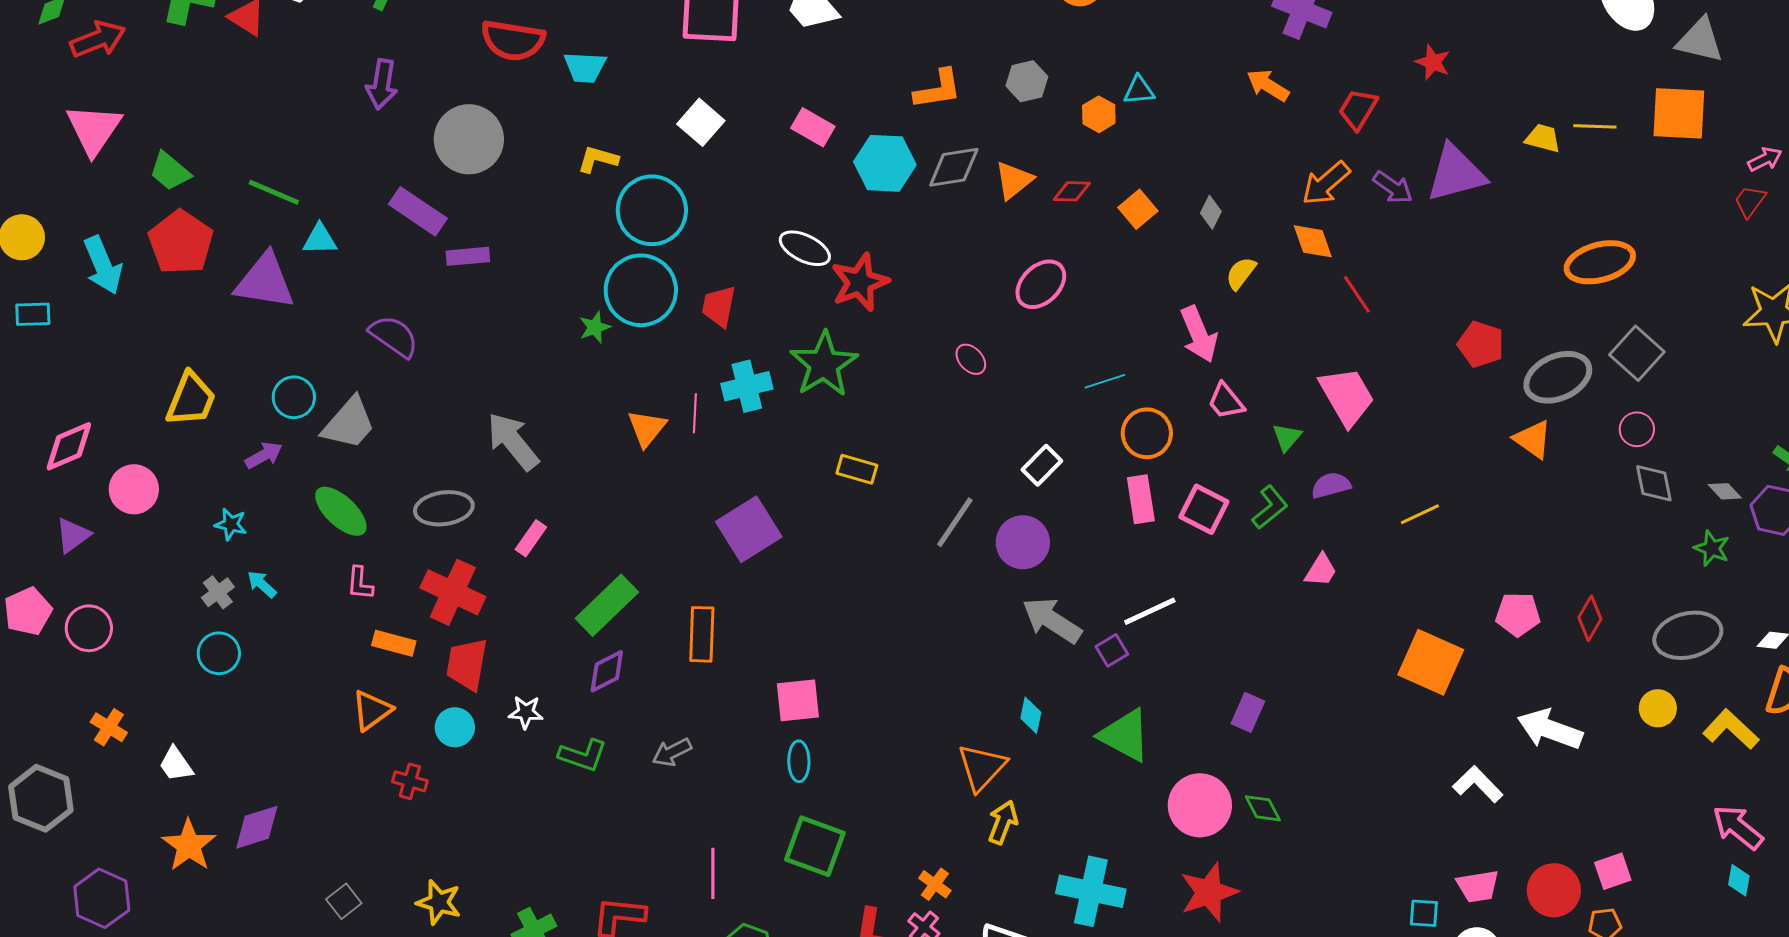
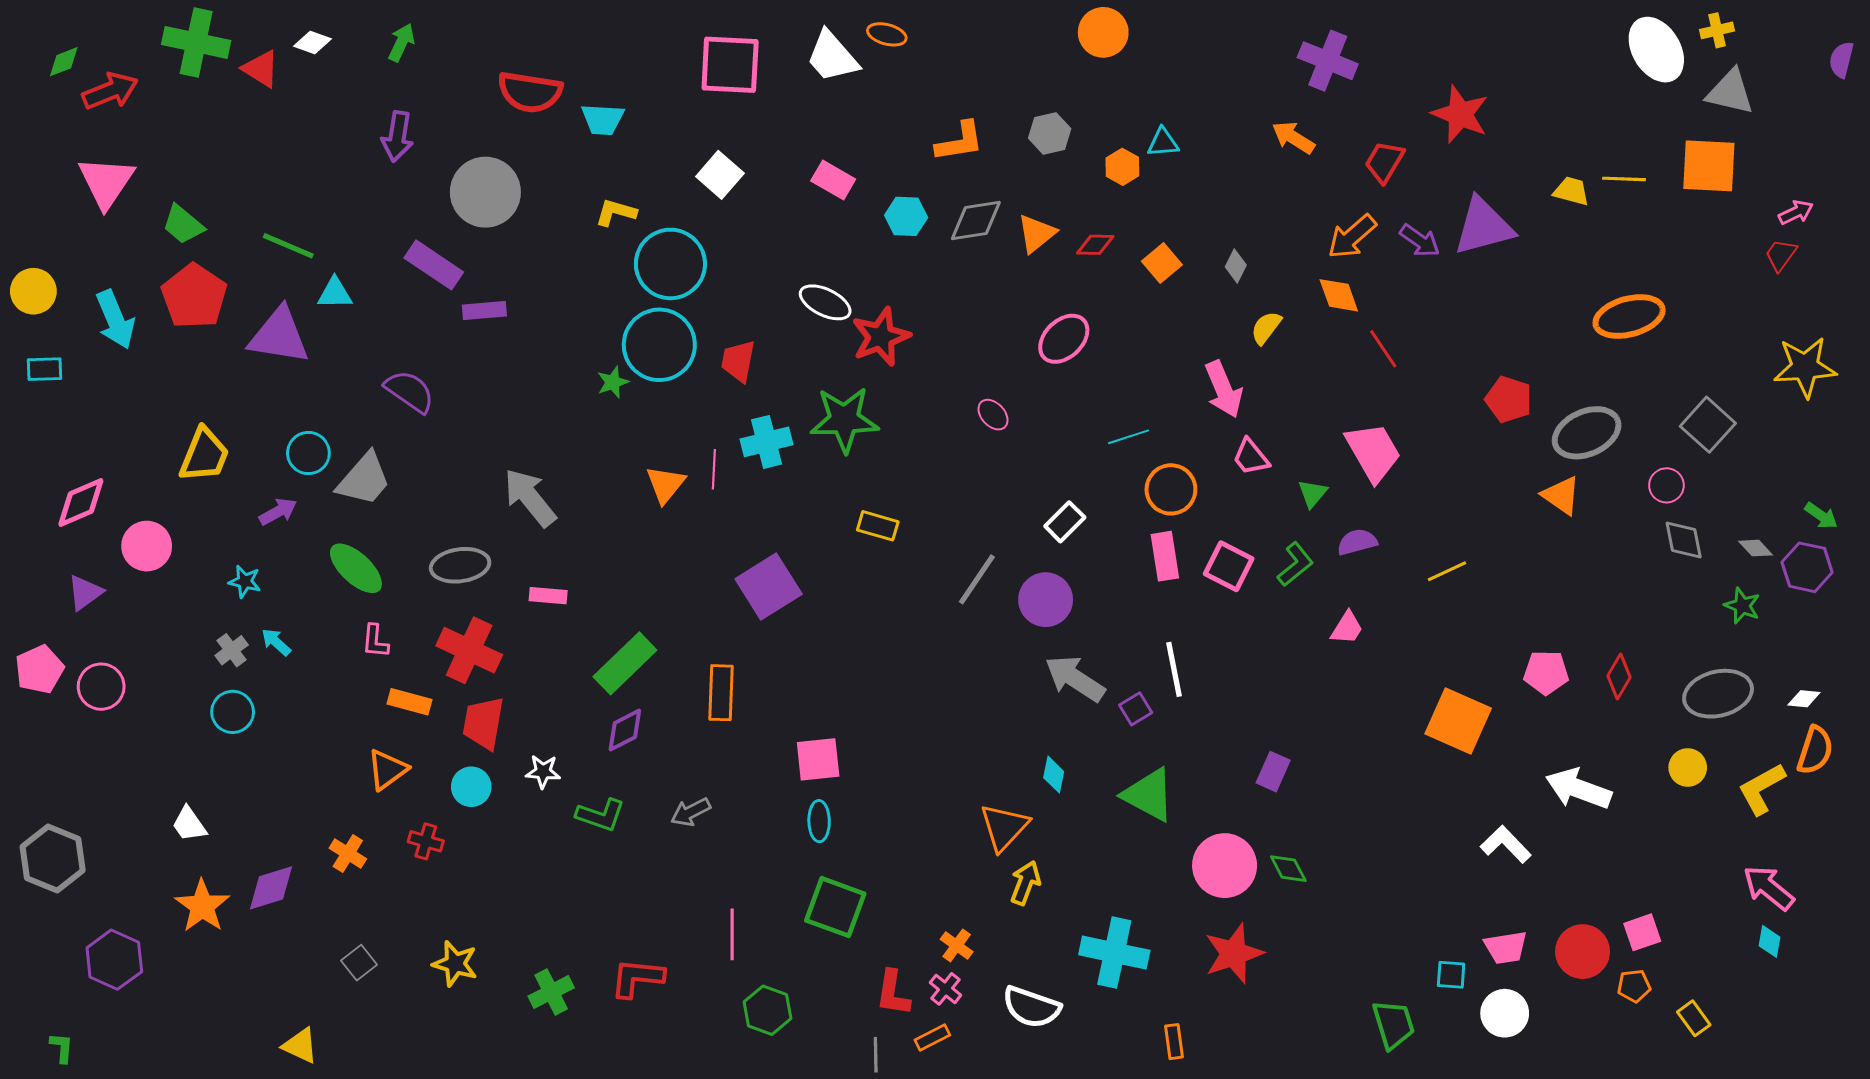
red star: (1433, 62) -> (1460, 114), size x1.6
cyan hexagon: (885, 163) -> (906, 216), size x0.7
gray square: (1637, 353) -> (1708, 425), moved
green star: (824, 364) -> (844, 420), turned 30
pink rectangle: (531, 538) -> (548, 596), turned 60
white line: (1150, 611) -> (1174, 669), turned -76
orange cross: (109, 727) -> (348, 853), moved
yellow L-shape: (1731, 729) -> (1762, 789), turned -72

